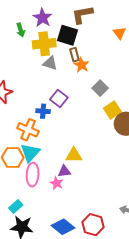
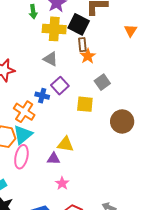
gray triangle: (50, 63) -> (50, 59), moved
yellow square: (112, 110) -> (85, 104), moved, turned 30
pink star: (57, 183) -> (62, 183), moved

